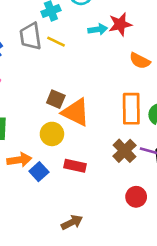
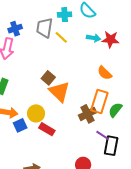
orange semicircle: (140, 61) -> (105, 73), moved
yellow circle: (52, 134) -> (36, 113), moved
brown cross: (124, 151) -> (87, 114), moved

